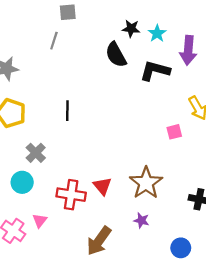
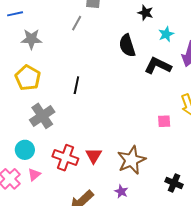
black star: (131, 29) -> (145, 13), moved
gray cross: (36, 153) -> (42, 116), size x1.4
cyan circle: (22, 182) -> (25, 150), moved

